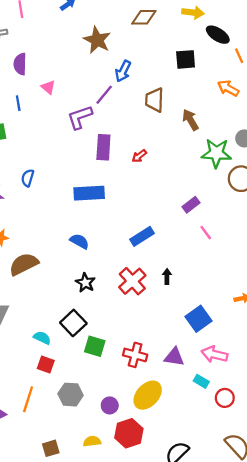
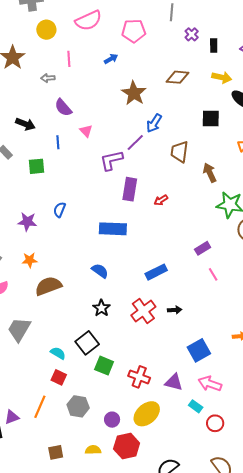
purple semicircle: (20, 64) -> (63, 108), turned -48
black arrow: (167, 276) -> (175, 310), turned 80

